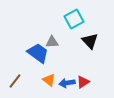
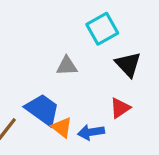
blue trapezoid: (38, 53) -> (43, 110), moved
red triangle: (83, 82) -> (120, 108), moved

